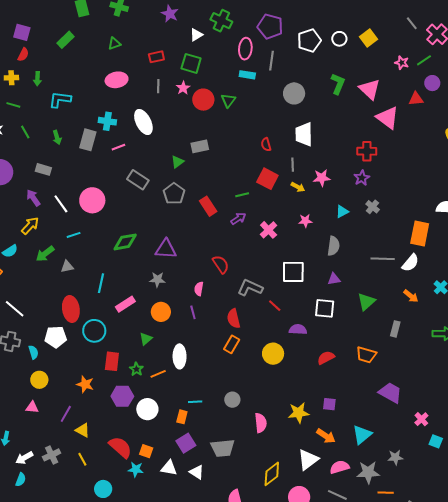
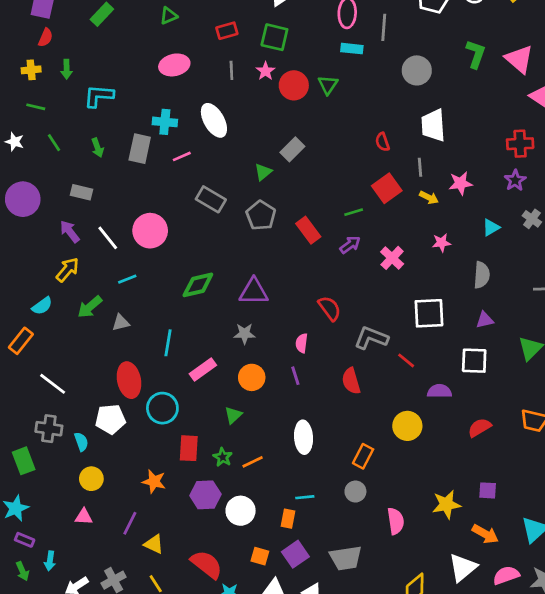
gray rectangle: (200, 146) -> (292, 149), turned -30
red square: (267, 179) -> (387, 188), turned 30
orange rectangle: (232, 344) -> (363, 456), moved
white ellipse: (180, 356) -> (304, 437), moved
orange square: (146, 451) -> (260, 556), moved

